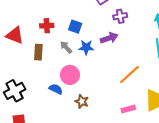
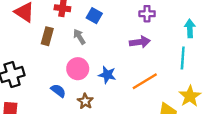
purple arrow: (109, 38) -> (140, 42), moved
blue star: (86, 47) -> (107, 75), moved
blue semicircle: (56, 89) -> (58, 91), moved

